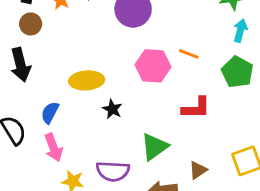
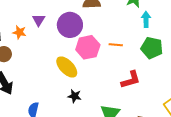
pink hexagon: (153, 66) -> (88, 47), moved
yellow ellipse: (87, 80) -> (67, 67), moved, turned 65

